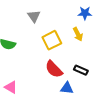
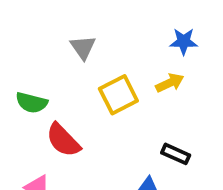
yellow arrow: (78, 34) -> (170, 83), turned -88
red semicircle: (54, 69) -> (63, 140), moved

